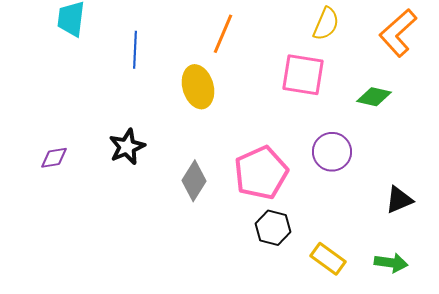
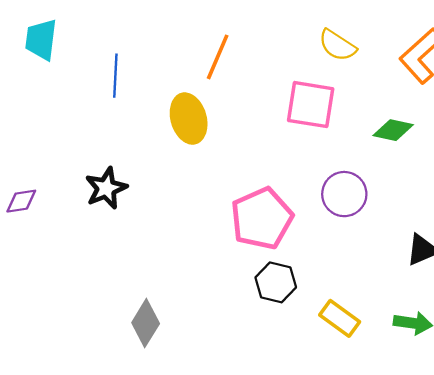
yellow semicircle: (326, 24) -> (337, 45), turned 100
gray diamond: (194, 181) -> (146, 323), moved

